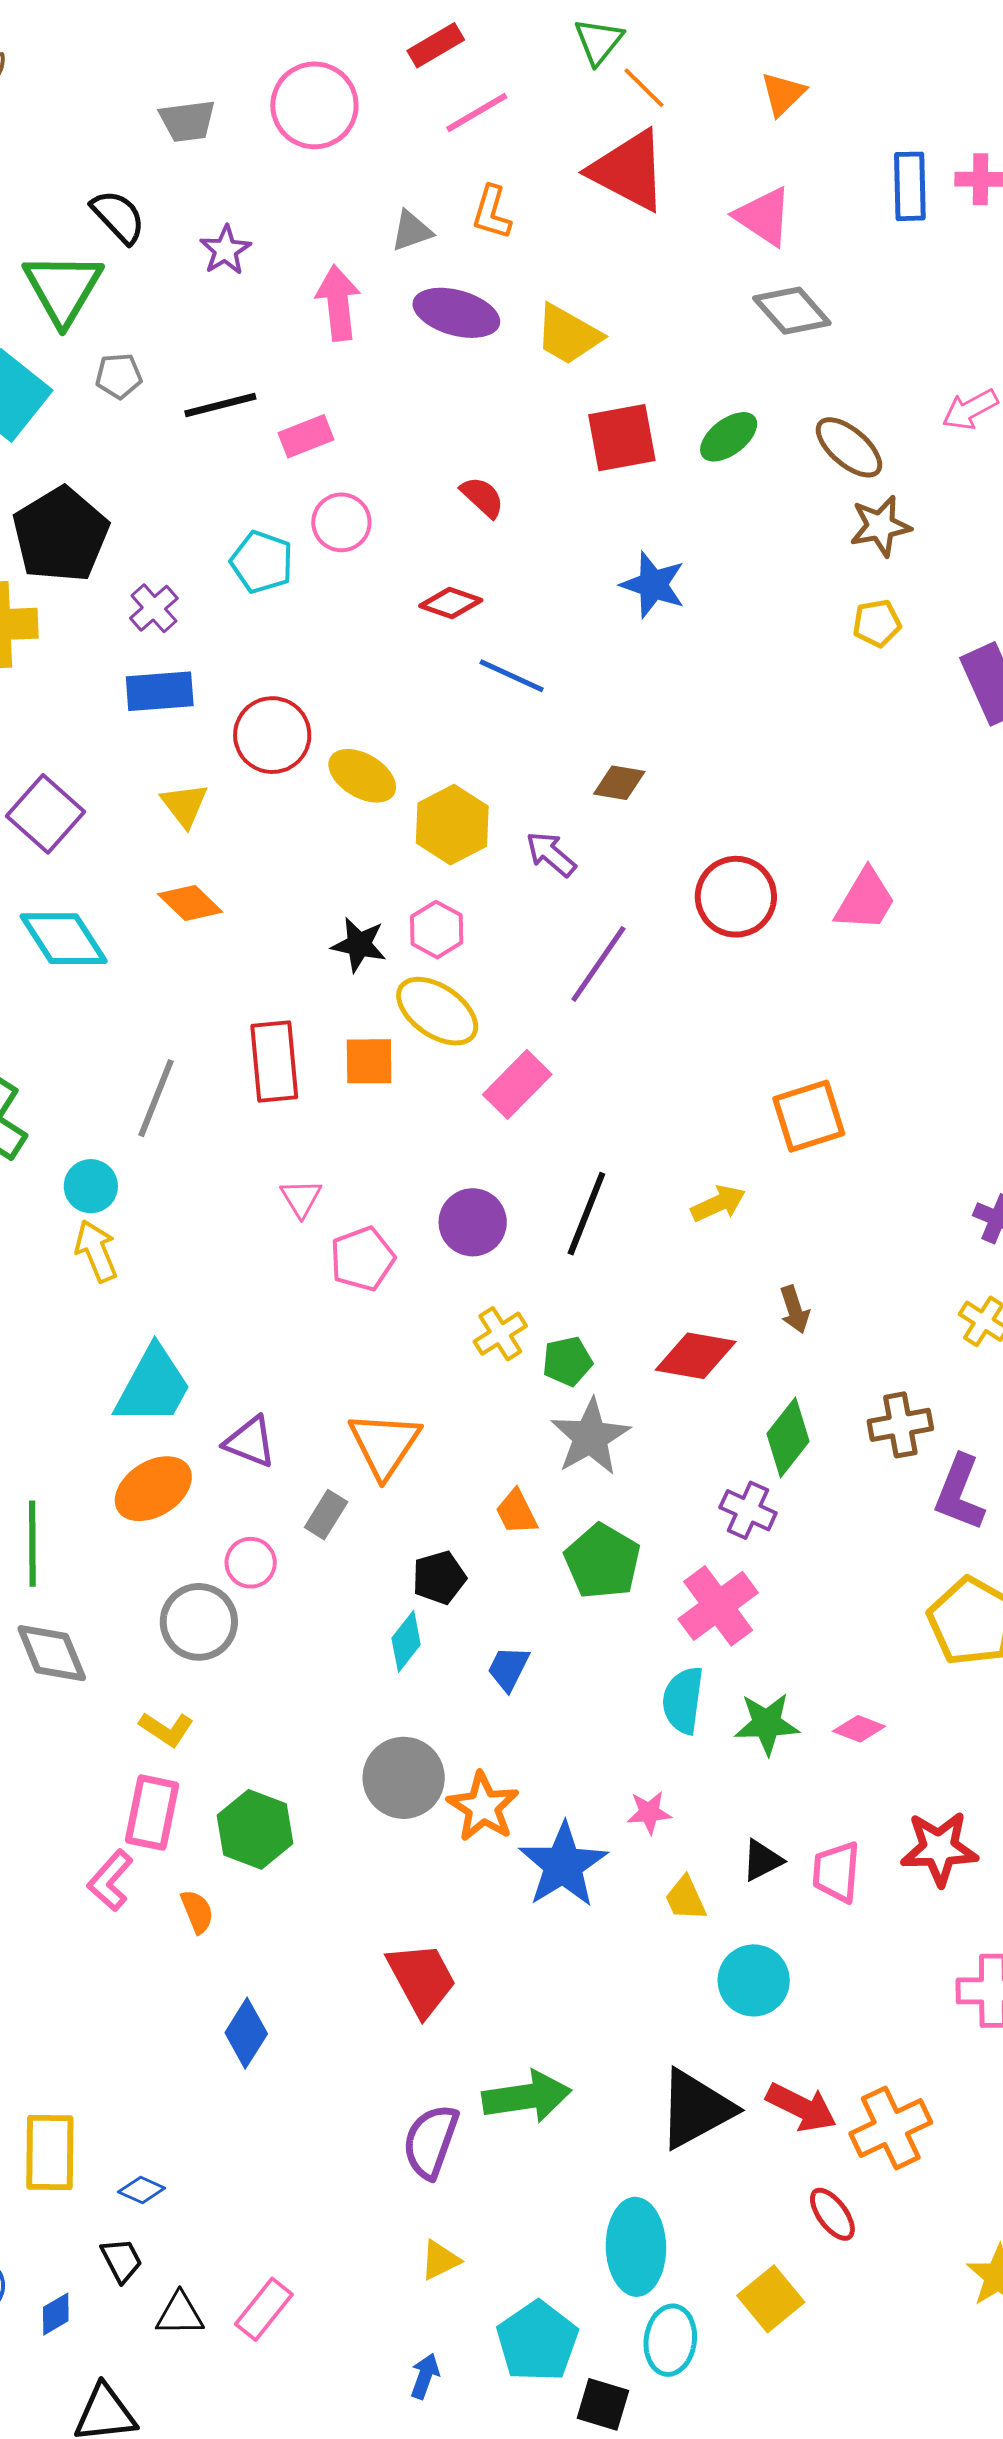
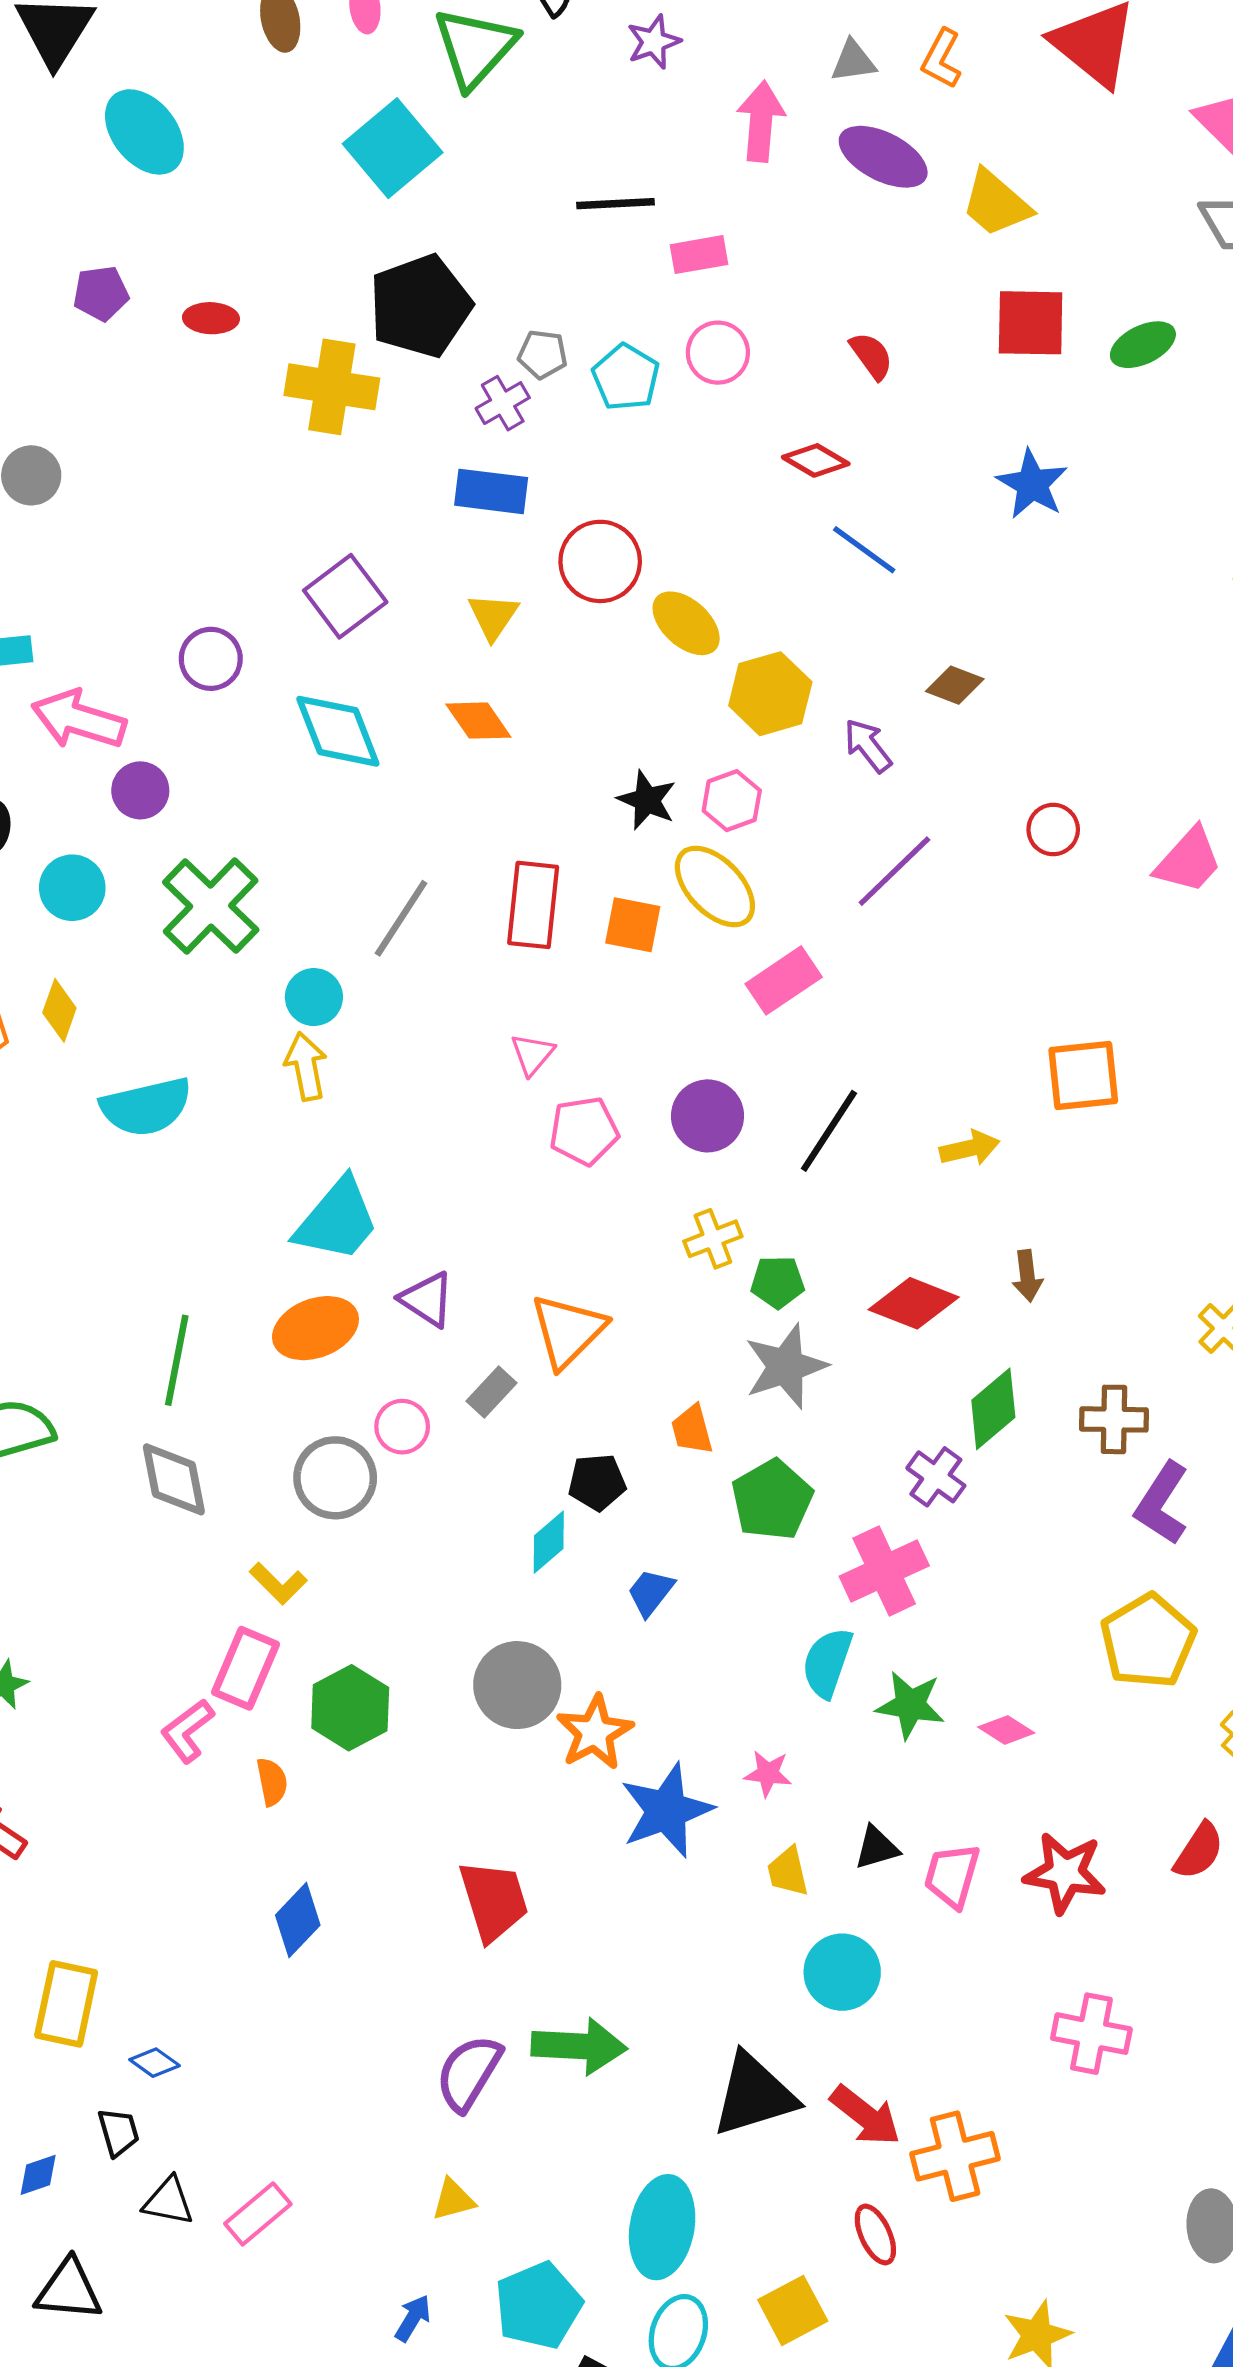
gray pentagon: (119, 376) -> (543, 354), moved
red circle: (736, 897) -> (1053, 830), size x0.6

